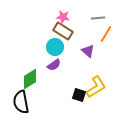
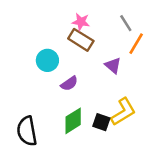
gray line: (98, 18) -> (126, 23), turned 64
cyan circle: (55, 47) -> (47, 60), moved
green diamond: (30, 79) -> (73, 121), moved

